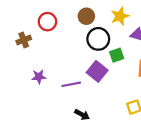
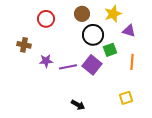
brown cross: (24, 40) -> (24, 45), moved, turned 32
purple star: (39, 77) -> (46, 61), moved
purple line: (71, 84) -> (68, 67), moved

